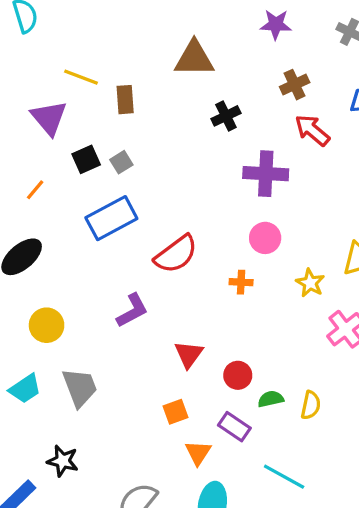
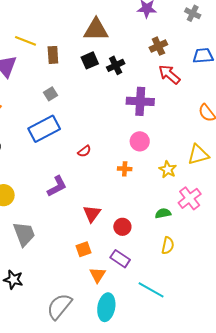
black square: (86, 159) -> (90, 60), moved
red semicircle: (176, 254) -> (84, 151), size x0.5
green semicircle: (271, 399) -> (163, 213), moved

